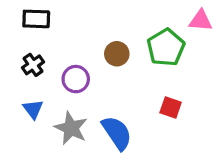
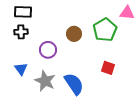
black cross: (33, 65) -> (21, 32), moved, turned 32

